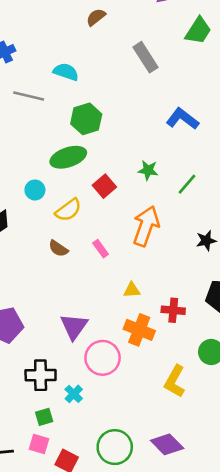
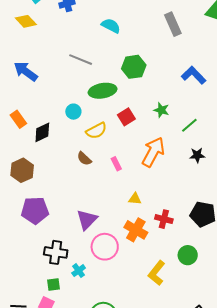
gray line: (29, 96) -> (81, 60), moved
green hexagon: (86, 119) -> (134, 67), moved
black star: (206, 241) -> (197, 155), moved

